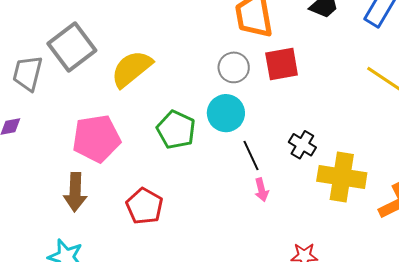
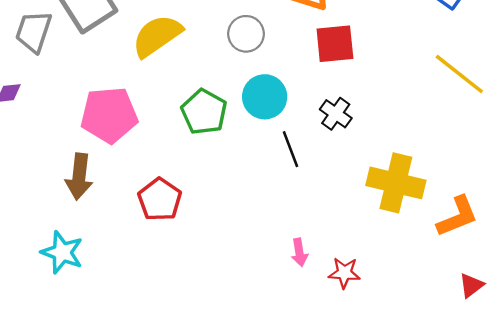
gray circle: (234, 67) -> (246, 34), moved
black cross: (302, 145) -> (336, 114), moved
pink arrow: (262, 190) -> (299, 252), moved

